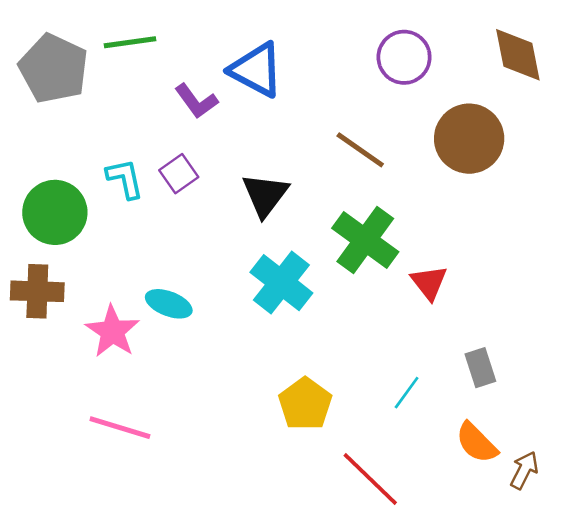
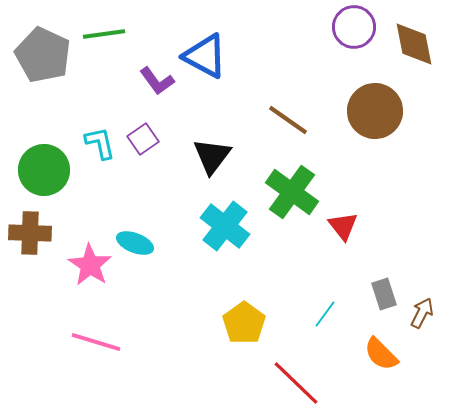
purple circle: (404, 57) -> (354, 27), moved
brown arrow: (524, 470) -> (422, 313), moved

